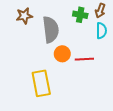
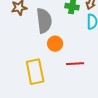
red line: (84, 59) -> (75, 64), moved

